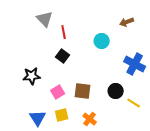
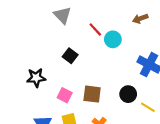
gray triangle: (45, 19) -> (62, 15), moved
red line: (64, 32) -> (95, 29), moved, turned -32
pink square: (58, 92) -> (65, 95), turned -32

